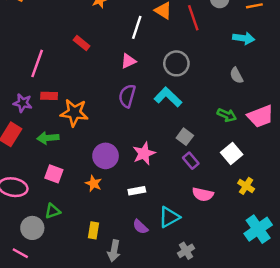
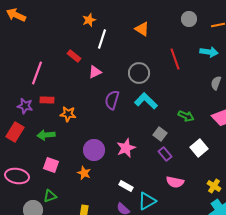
red line: (193, 18) -> (175, 59), moved
white line: (137, 27) -> (102, 39), moved
pink triangle: (128, 61) -> (95, 72), moved
gray circle: (176, 63) -> (139, 73), moved
gray semicircle: (236, 75) -> (216, 83), moved, turned 48
orange star: (74, 113) -> (68, 114), size x0.7
green arrow: (227, 115) -> (186, 116), moved
yellow cross: (246, 186) -> (214, 186), moved
white rectangle: (137, 191) -> (126, 186), moved, turned 40

